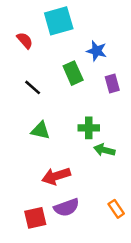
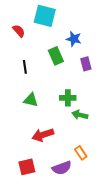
cyan square: (59, 21) -> (45, 16), turned 30
black line: (33, 87) -> (25, 67), turned 40
purple semicircle: (67, 207) -> (62, 168), moved
orange rectangle: (116, 209) -> (81, 153), moved

